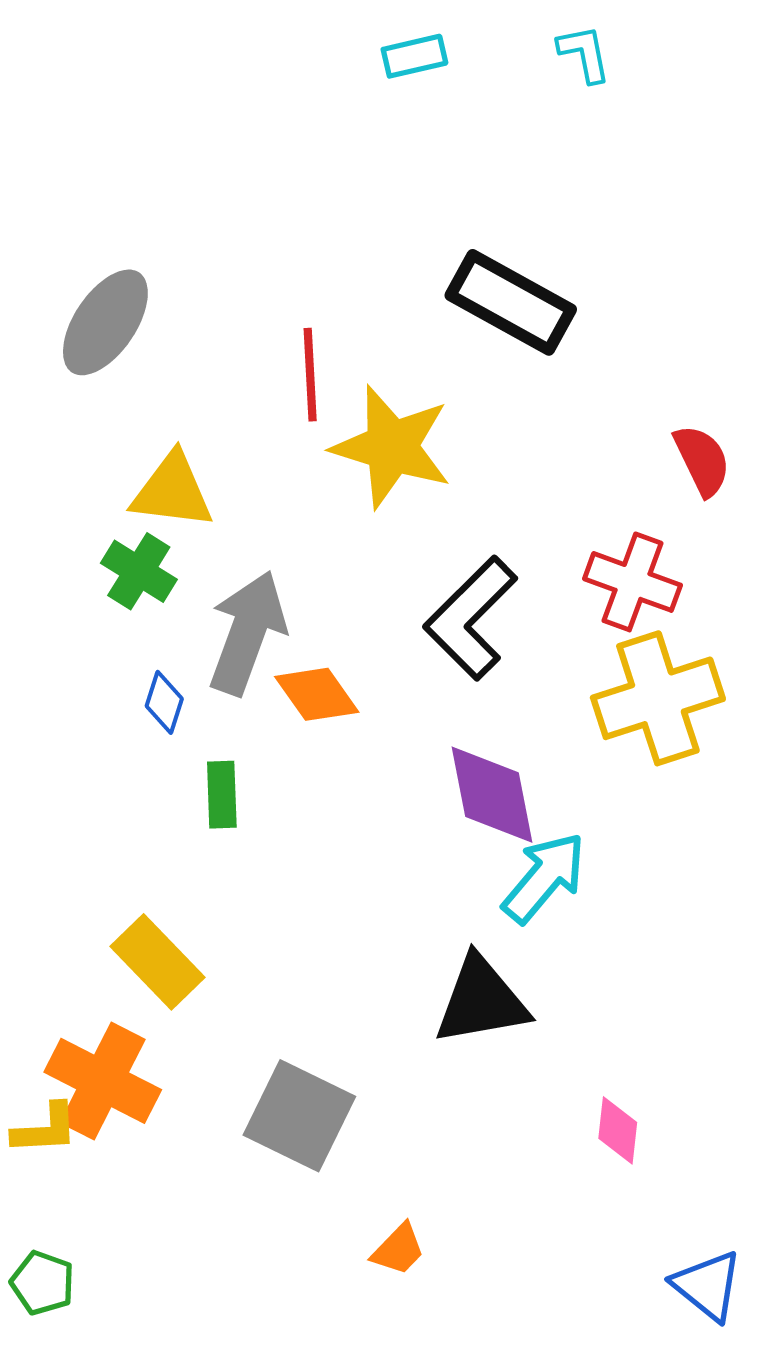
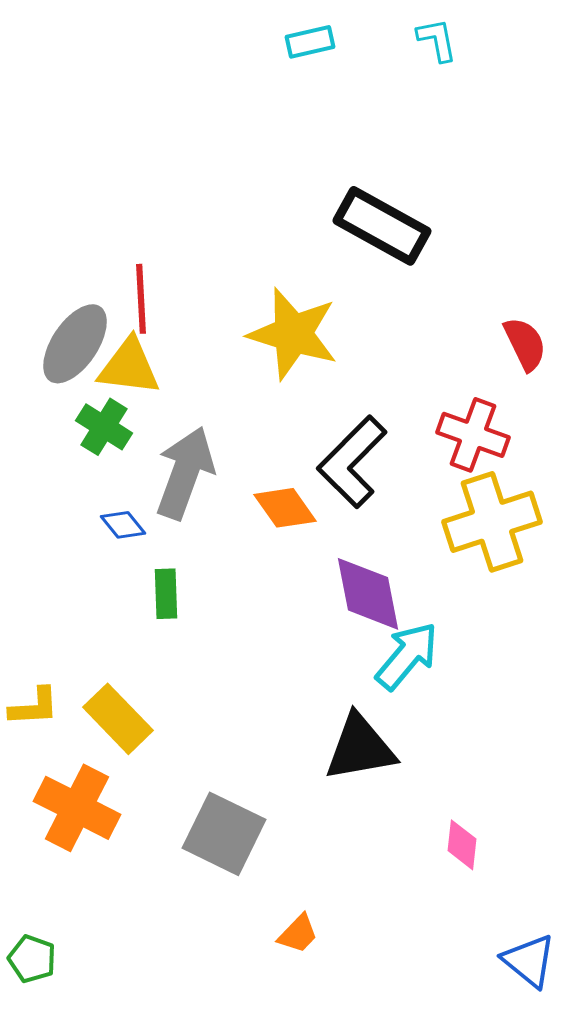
gray ellipse: (105, 322) -> (75, 344), moved
red line: (310, 375) -> (141, 299), moved
orange diamond: (317, 694) -> (285, 508), moved
blue diamond: (164, 702) -> (123, 525), turned -57
yellow L-shape: (45, 1129) -> (34, 707), moved

